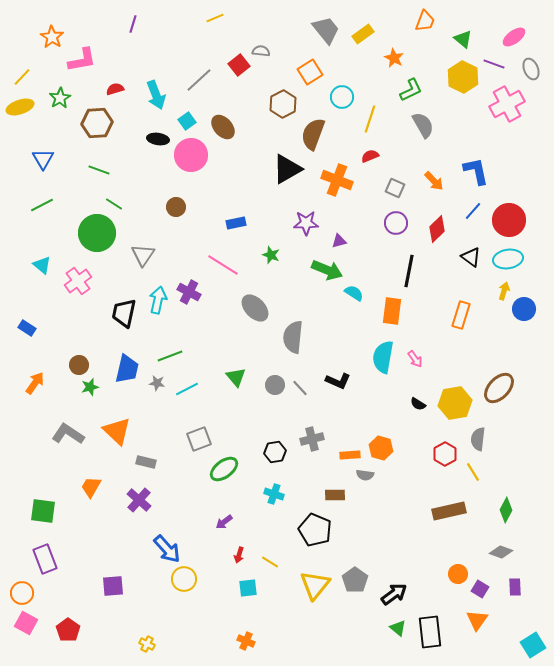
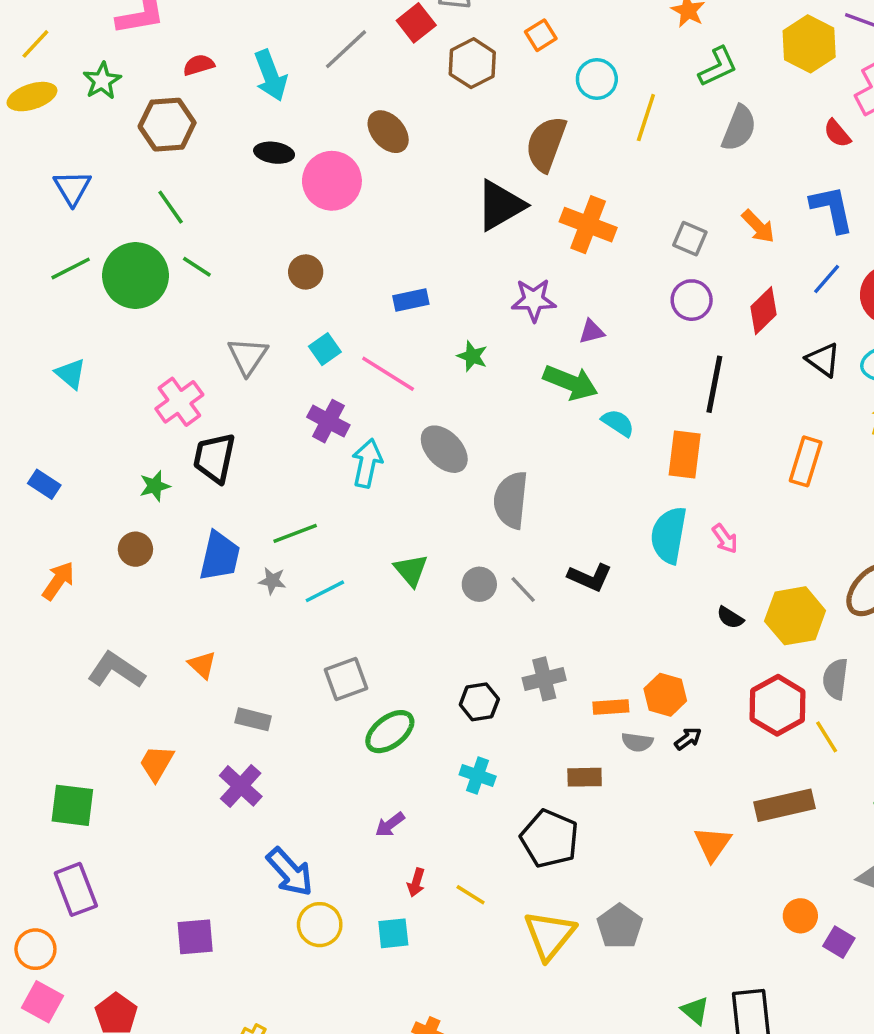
orange square: (310, 72) -> (541, 35), size x0.7
brown hexagon: (283, 104) -> (472, 63), moved
cyan square: (187, 121) -> (325, 349), moved
gray semicircle: (423, 125) -> (739, 128), turned 52
red semicircle: (370, 156) -> (837, 133), moved, turned -108
green line: (99, 170) -> (171, 207), turned 35
green circle: (97, 233) -> (135, 275), moved
pink cross: (78, 281) -> (179, 402), moved
cyan arrow: (158, 300) -> (367, 463), moved
green star: (90, 387) -> (155, 486), moved
orange triangle: (117, 431) -> (202, 665), size x0.6
red hexagon: (445, 454) -> (778, 705), size x1.4
cyan square: (248, 588) -> (393, 933), moved
black arrow: (394, 594) -> (688, 739), moved, size x0.6
orange triangle: (477, 620) -> (713, 844), moved

